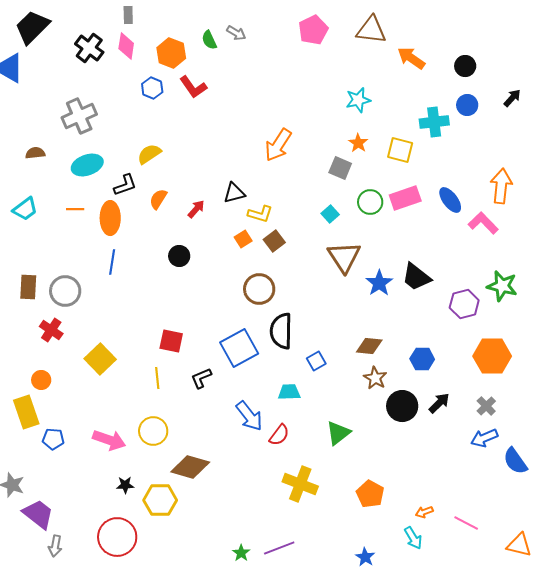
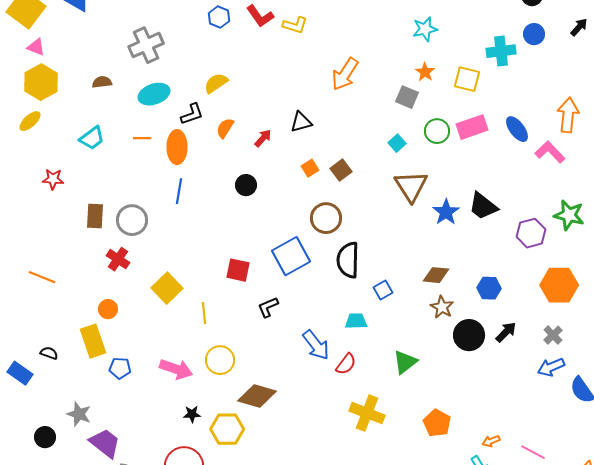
yellow L-shape: (260, 214) -> (295, 25), moved
blue square: (239, 348) -> (291, 256), moved
yellow line: (157, 378) -> (204, 313), moved

